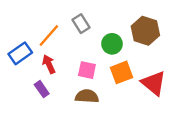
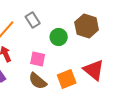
orange square: (122, 72) -> (67, 79), moved
brown semicircle: (87, 96) -> (38, 81), turned -144

